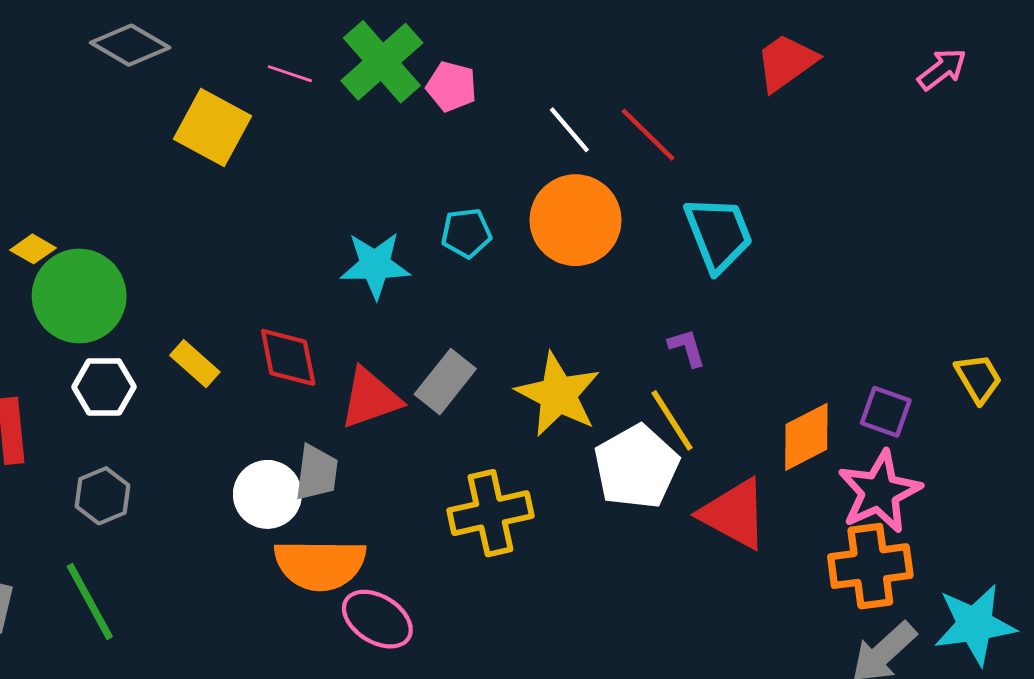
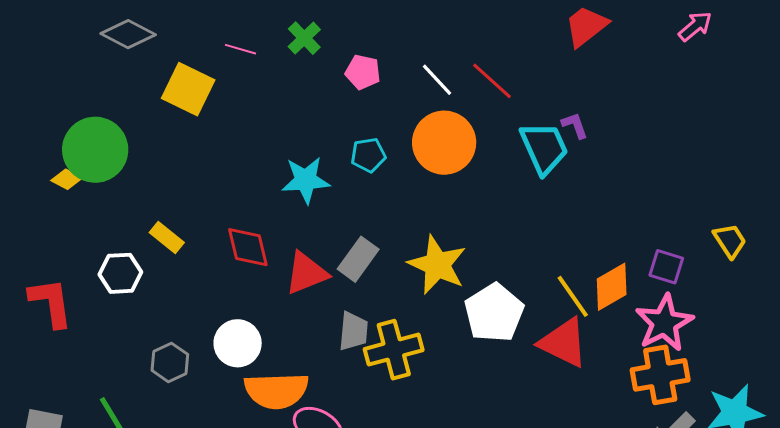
green cross: (382, 62) -> (304, 38), size x0.6
pink pentagon: (451, 86) -> (363, 72), moved
green circle: (79, 296) -> (95, 150), moved
purple L-shape: (687, 348) -> (575, 125), moved
yellow rectangle: (195, 364) -> (167, 238), moved
yellow line: (672, 420) -> (573, 296), moved
gray trapezoid: (317, 473) -> (353, 331), moved
gray hexagon: (103, 496) -> (170, 362), moved

